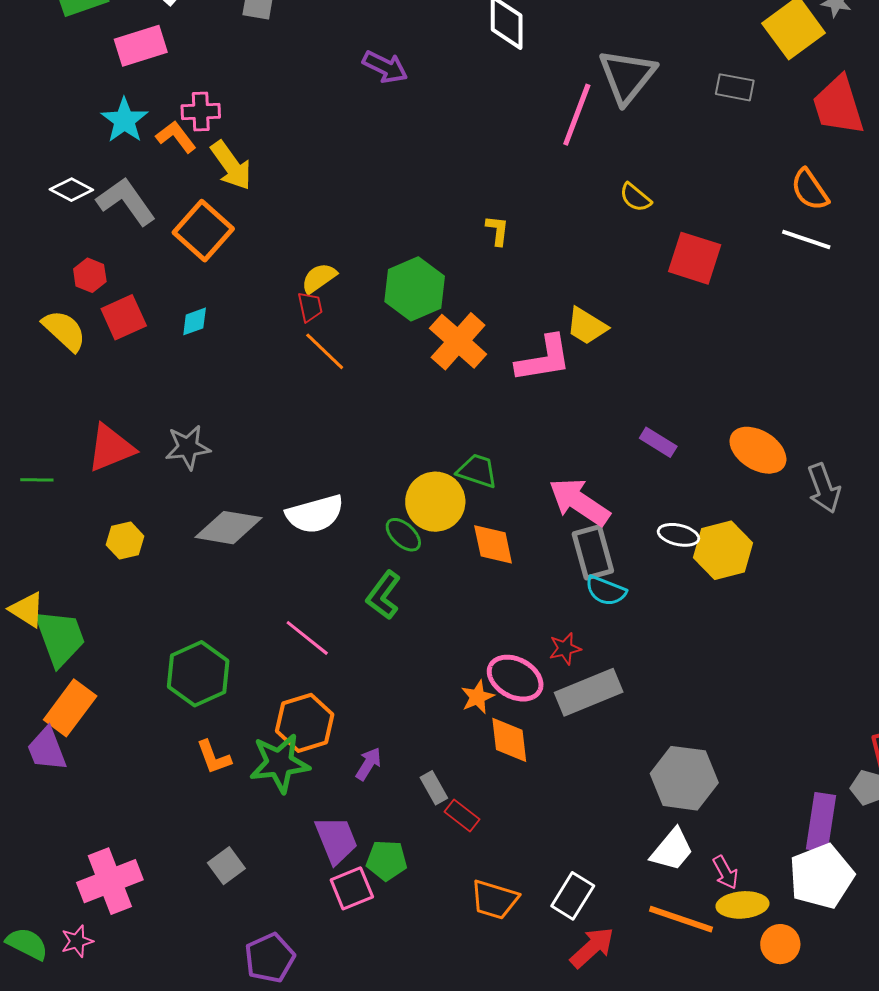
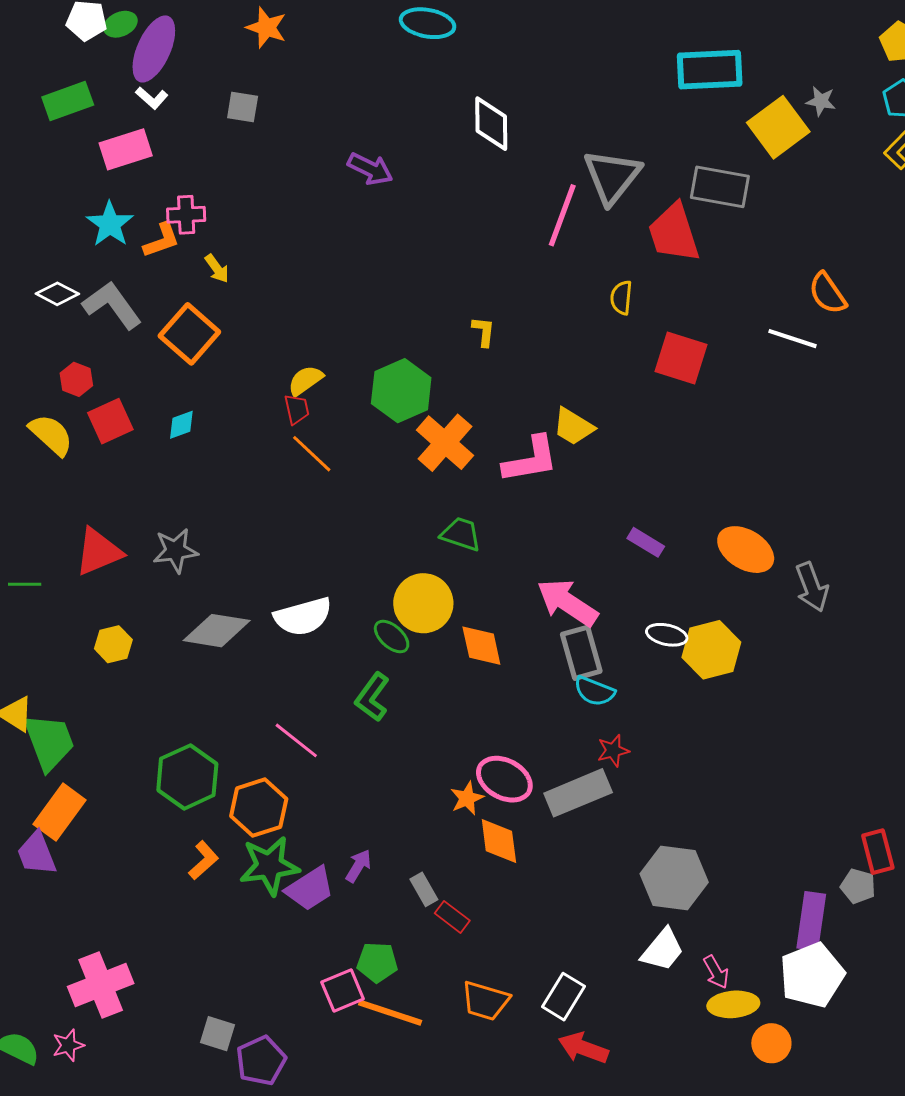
gray rectangle: (735, 87) -> (720, 187), size x1.5
red trapezoid: (838, 105) -> (674, 233), moved
orange L-shape: (176, 137) -> (162, 240), turned 108
yellow arrow: (231, 165) -> (217, 268), size x0.6
orange semicircle: (810, 190) -> (827, 293), moved
yellow semicircle: (635, 197) -> (621, 298), turned 56
green trapezoid: (477, 471) -> (461, 534), moved
red star: (565, 649) -> (613, 751), moved
orange hexagon: (305, 723) -> (259, 808), moved
orange L-shape: (214, 757) -> (203, 860), turned -111
purple trapezoid: (336, 840) -> (310, 889), moved, turned 80
gray square: (226, 866) -> (218, 1034), moved, turned -36
orange line: (681, 919) -> (390, 1013), moved
red arrow: (592, 947) -> (583, 1048), turned -117

